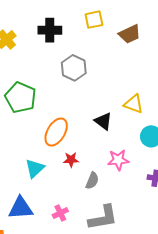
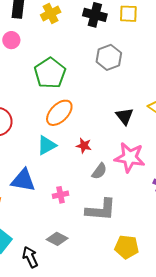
yellow square: (94, 20) -> (128, 14), moved
orange ellipse: (56, 132) -> (59, 113), moved
pink star: (118, 160) -> (130, 157), size x1.4

